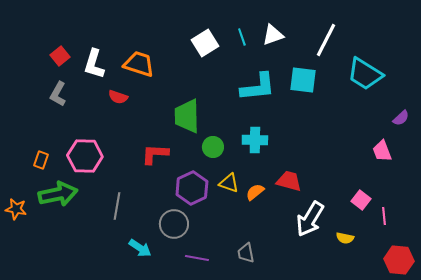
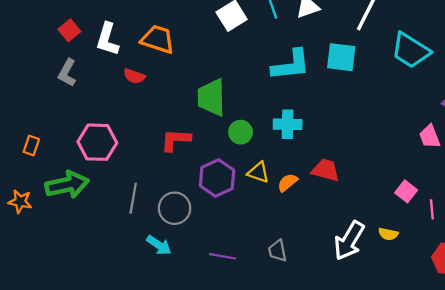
orange rectangle: (41, 160) -> (31, 146), moved
white arrow: (310, 219) -> (349, 241), moved
gray circle: (174, 224) -> (175, 208), moved

